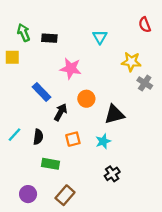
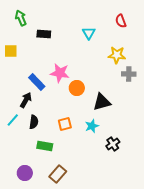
red semicircle: (145, 25) -> (121, 21), moved
green arrow: (24, 33) -> (21, 18), moved
pink star: (71, 68) -> (60, 73), moved
gray cross: (145, 83) -> (129, 74), turned -32
black arrow: (61, 112) -> (26, 100), moved
black cross: (112, 174) -> (113, 144), moved

